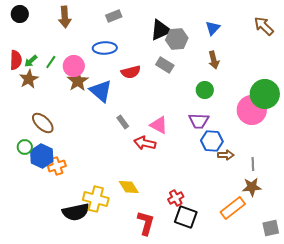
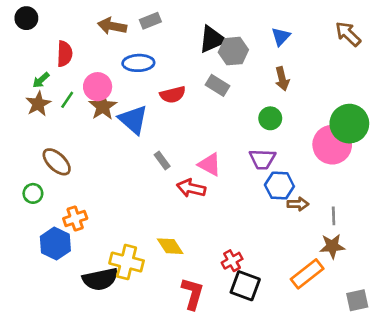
brown arrow: (65, 17) -> (112, 26), moved, turned 105
red semicircle: (16, 60) -> (65, 54), moved
green line: (51, 62) -> (67, 100), moved
blue hexagon: (42, 156) -> (55, 244), moved

